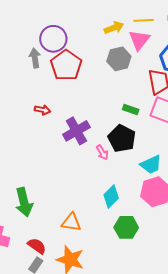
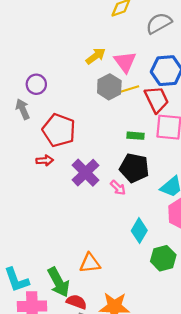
yellow line: (144, 20) -> (129, 89), moved
purple circle: (53, 39) -> (36, 84), size x0.7
red pentagon: (66, 65) -> (59, 130), moved
green arrow: (24, 202) -> (59, 282), moved
orange triangle: (71, 222) -> (90, 263), moved

